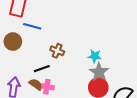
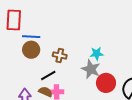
brown circle: (13, 42) -> (31, 50), moved
gray star: (99, 72) -> (91, 69), moved

